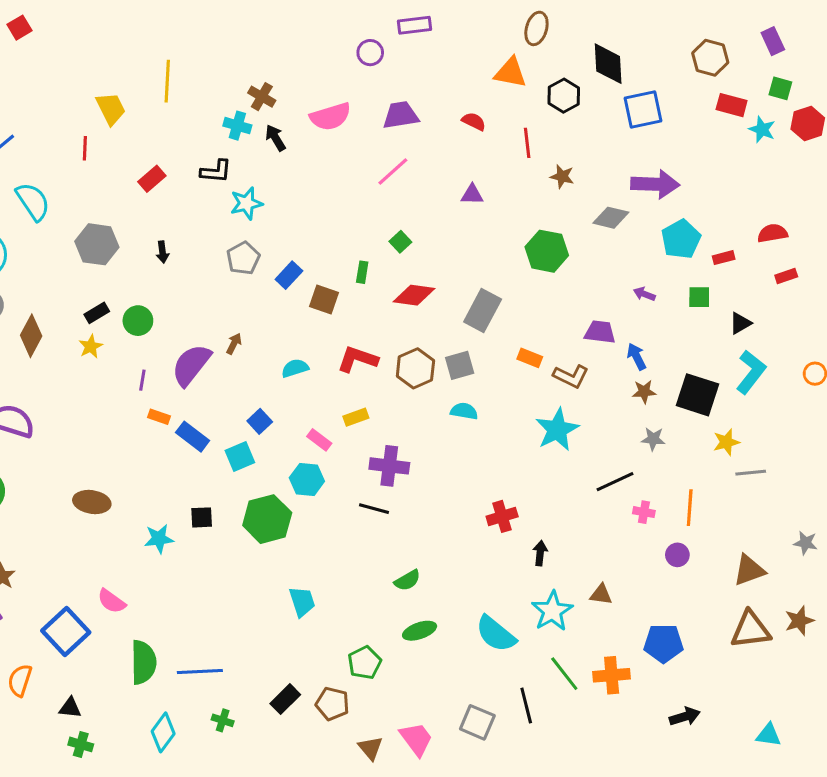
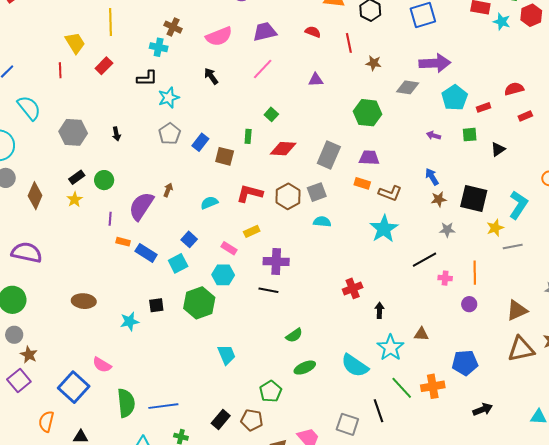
black arrow: (275, 138) -> (211, 76), moved
red rectangle: (152, 179) -> (104, 66), moved
purple trapezoid: (600, 332) -> (369, 158), moved
cyan L-shape: (751, 372) -> (518, 205), moved

